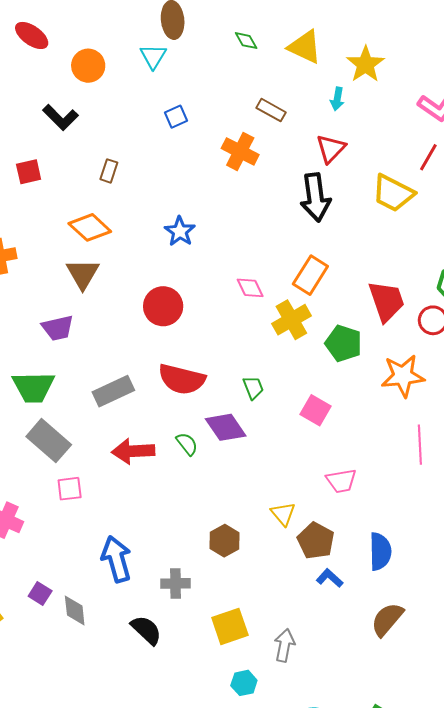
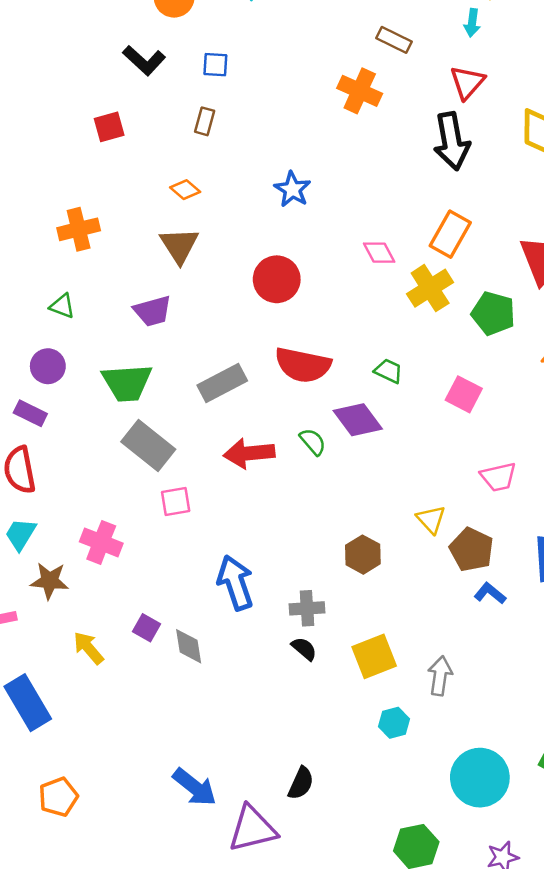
blue square: (176, 117) -> (215, 65), moved, turned 30
orange diamond: (90, 227) -> (185, 190), size x0.6
green trapezoid: (253, 388) -> (388, 371), turned -40
black semicircle: (146, 630) -> (304, 649), moved, size x0.7

